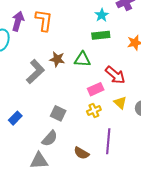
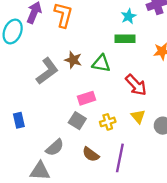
pink rectangle: (96, 89) -> (86, 98), moved
gray square: (58, 113) -> (77, 121), moved
blue rectangle: (15, 118) -> (19, 120), turned -64
brown semicircle: (81, 153) -> (91, 154), moved

